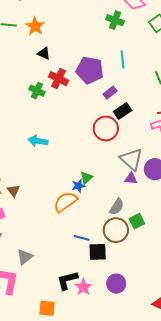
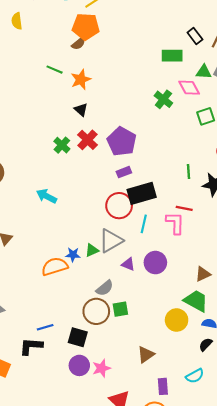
cyan line: (122, 60) -> (144, 224), moved
purple rectangle: (110, 93) -> (124, 172), moved
black rectangle: (123, 111) -> (142, 193), size x1.5
gray triangle: (131, 159) -> (111, 241), moved, turned 30
green triangle: (86, 178) -> (92, 250), moved
blue line: (82, 238) -> (45, 327), moved, turned -49
black square: (98, 252) -> (78, 337), moved
pink star: (83, 287) -> (101, 368), moved

